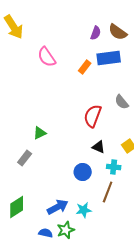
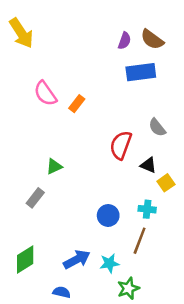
pink semicircle: (47, 57) -> (45, 94), moved
orange rectangle: (85, 67) -> (77, 104), moved
black triangle: (99, 147) -> (148, 165), moved
green star: (66, 230) -> (128, 288), moved

